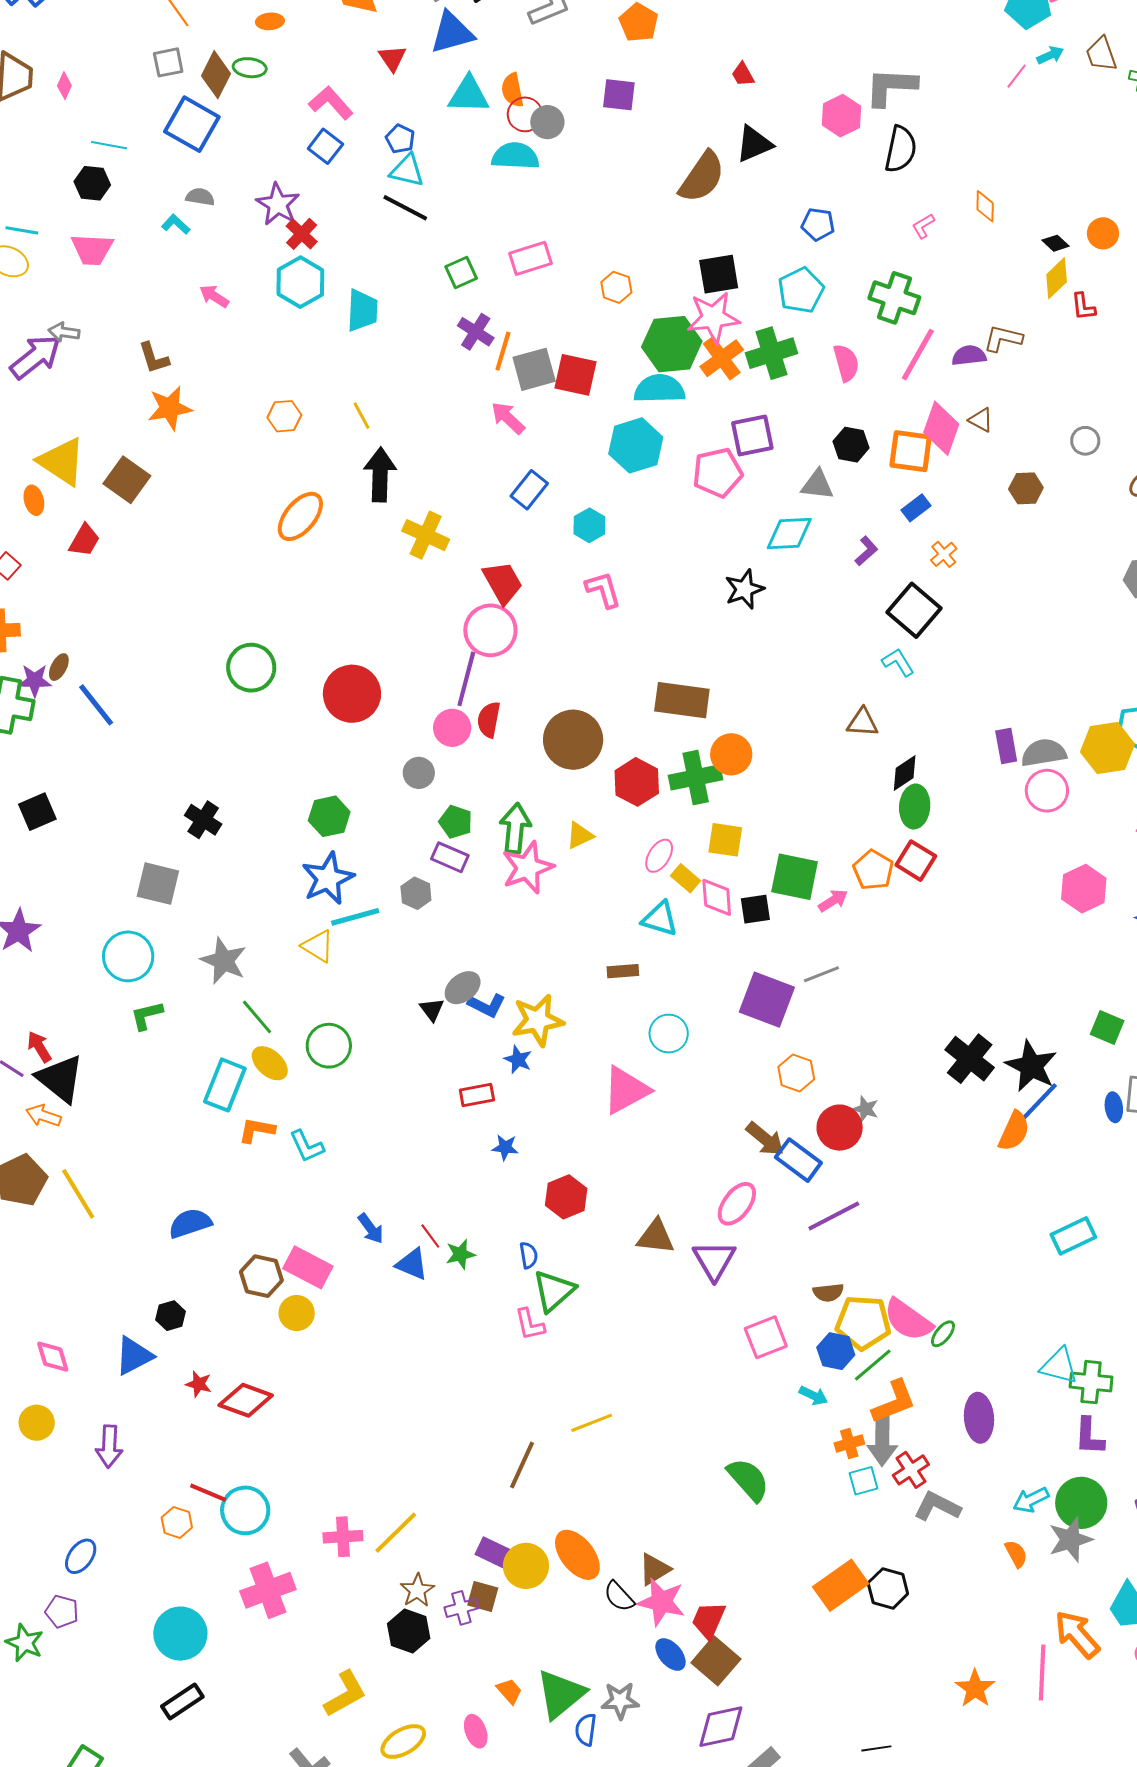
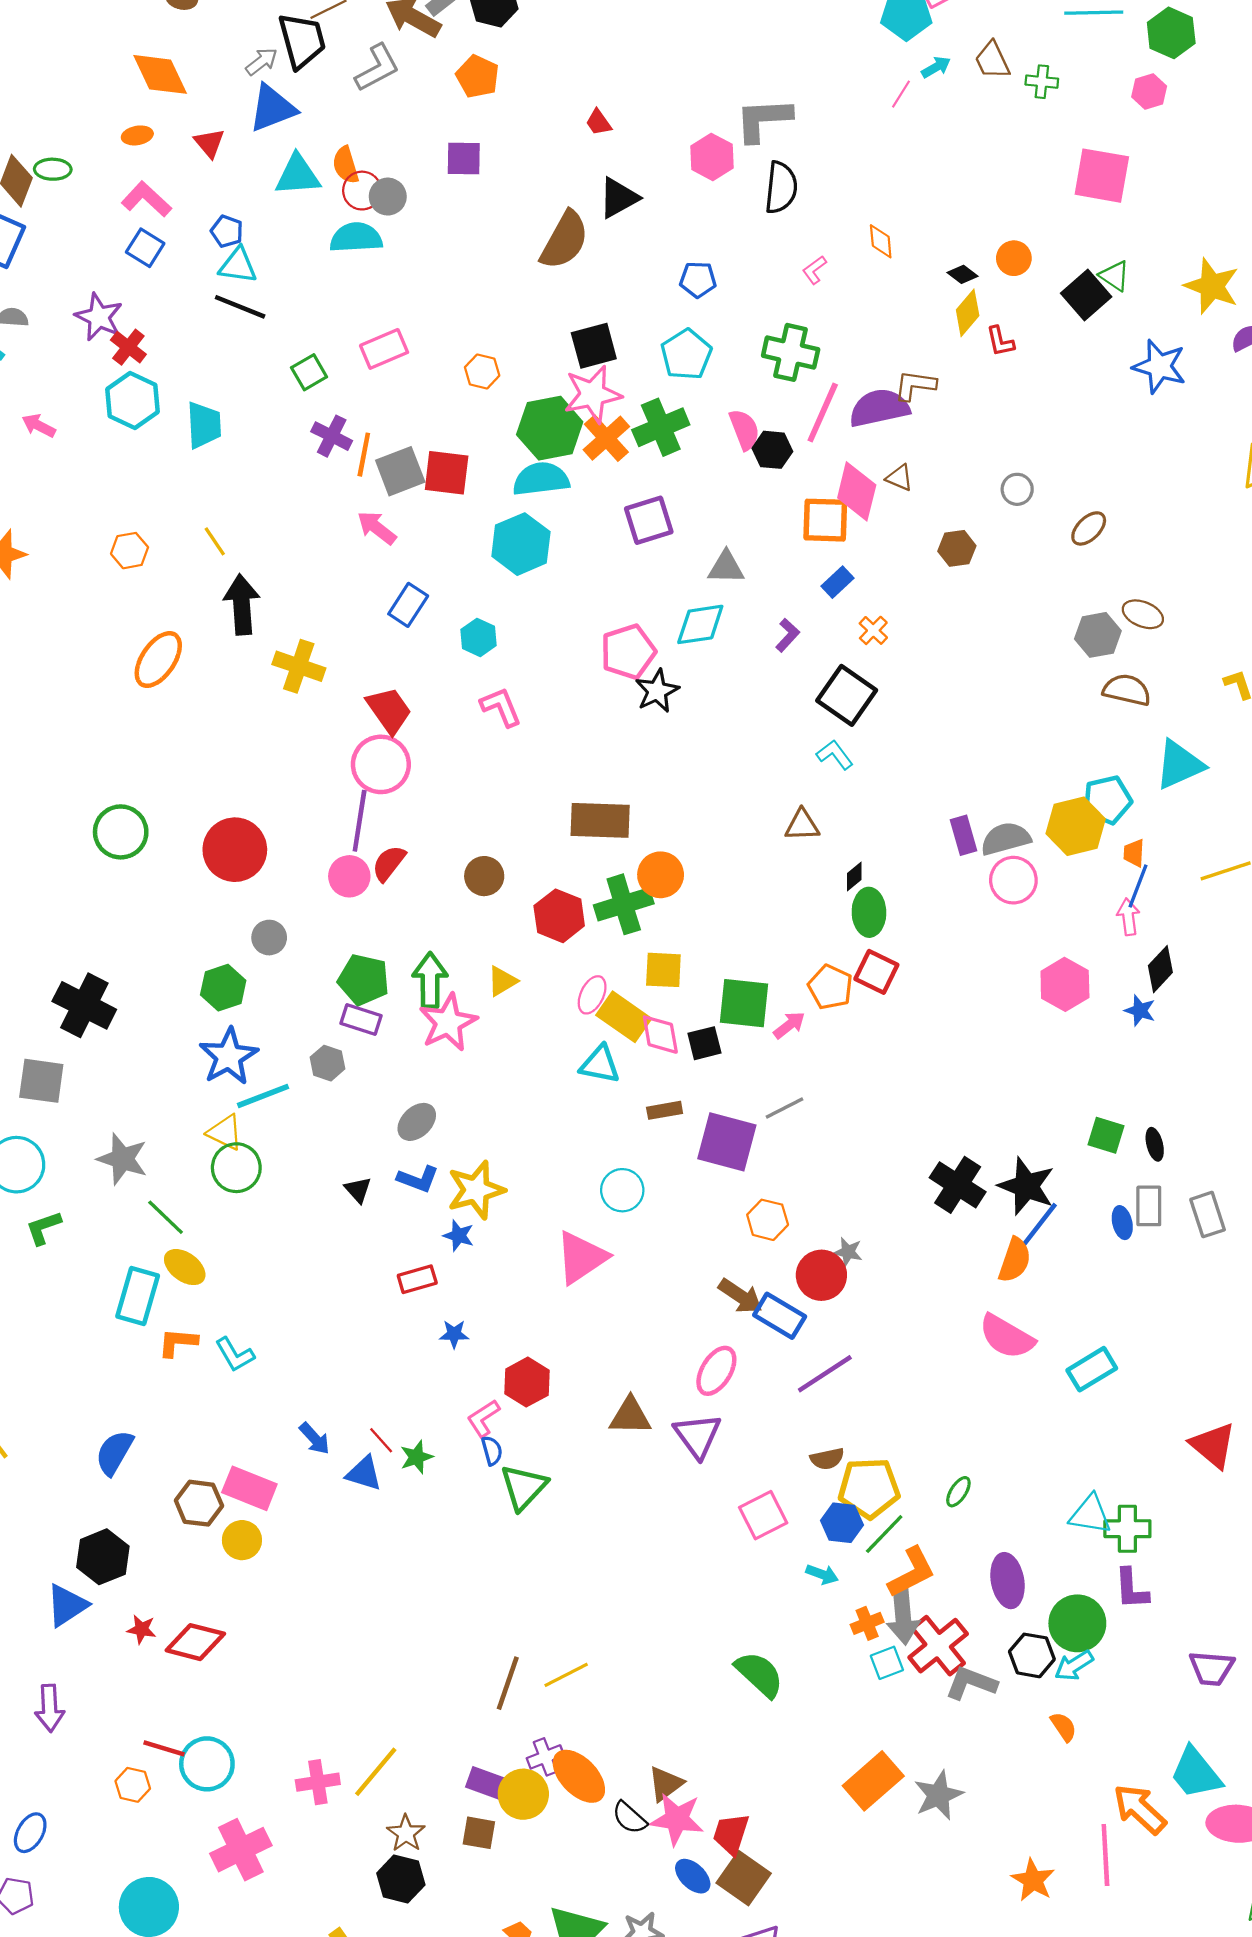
orange ellipse: (270, 21) -> (137, 135), moved
purple semicircle: (969, 356) -> (879, 408), size x1.6
black hexagon: (851, 445) -> (772, 450), moved
pink pentagon: (717, 473) -> (628, 652), moved
red semicircle: (489, 720) -> (389, 863), turned 33
brown circle: (573, 740) -> (484, 876), size x0.6
gray circle: (419, 773) -> (269, 938), moved
black diamond: (905, 773) -> (854, 876), size x0.7
black cross: (203, 820) -> (84, 1005), size x1.5
green pentagon: (456, 822) -> (364, 980), size x1.4
yellow rectangle: (685, 878) -> (624, 1017), size x1.6
brown rectangle: (623, 971) -> (665, 1110), moved
gray ellipse: (463, 988) -> (417, 1122), moved
green circle: (329, 1046) -> (236, 1168), moved
blue semicircle: (190, 1223) -> (114, 1453), turned -36
black hexagon: (171, 1316) -> (103, 1557), size x1.6
pink semicircle: (908, 1320) -> (1007, 1337), moved
pink L-shape: (530, 1324) -> (483, 1418), moved, turned 75
yellow line: (592, 1423) -> (566, 1675), moved
red cross: (911, 1470) -> (938, 1646), size x1.5
green circle: (1081, 1503) -> (1077, 1623), moved
gray star: (1070, 1540) -> (938, 1795), moved
black hexagon: (888, 1588) -> (1032, 1655), moved
purple cross: (461, 1608) -> (545, 1757), moved

